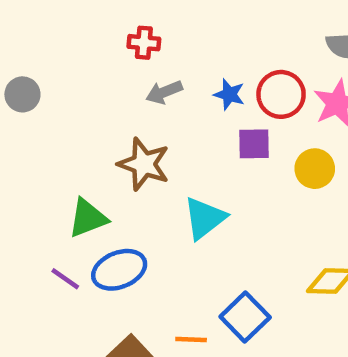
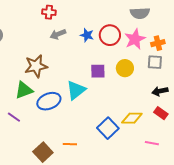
purple square: (254, 144) -> (98, 71), moved
brown star: (144, 164) -> (36, 66), moved, turned -30
blue ellipse: (119, 270) -> (49, 101), moved
blue square: (245, 317) -> (108, 128), moved

